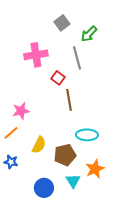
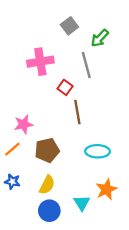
yellow semicircle: (39, 145) -> (47, 185), moved
brown pentagon: (65, 155) -> (47, 150), moved

